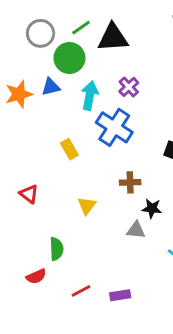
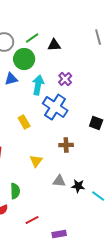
black triangle: (113, 38) -> (54, 45), size x0.6
black star: (152, 208) -> (78, 186), moved
gray triangle: (136, 230) -> (59, 181), moved
purple rectangle: (120, 295) -> (59, 234), moved

